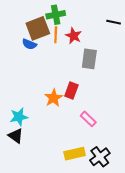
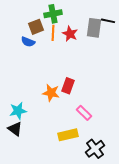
brown square: (38, 28) -> (36, 27), size x0.7
gray rectangle: (89, 59) -> (94, 28), moved
orange star: (54, 98) -> (51, 93), turned -30
yellow rectangle: (75, 154) -> (68, 135), moved

